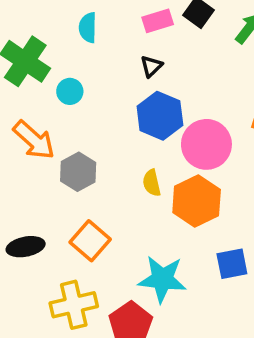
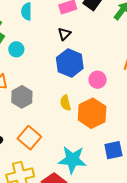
pink circle: (206, 144) -> (98, 80), size x0.6

